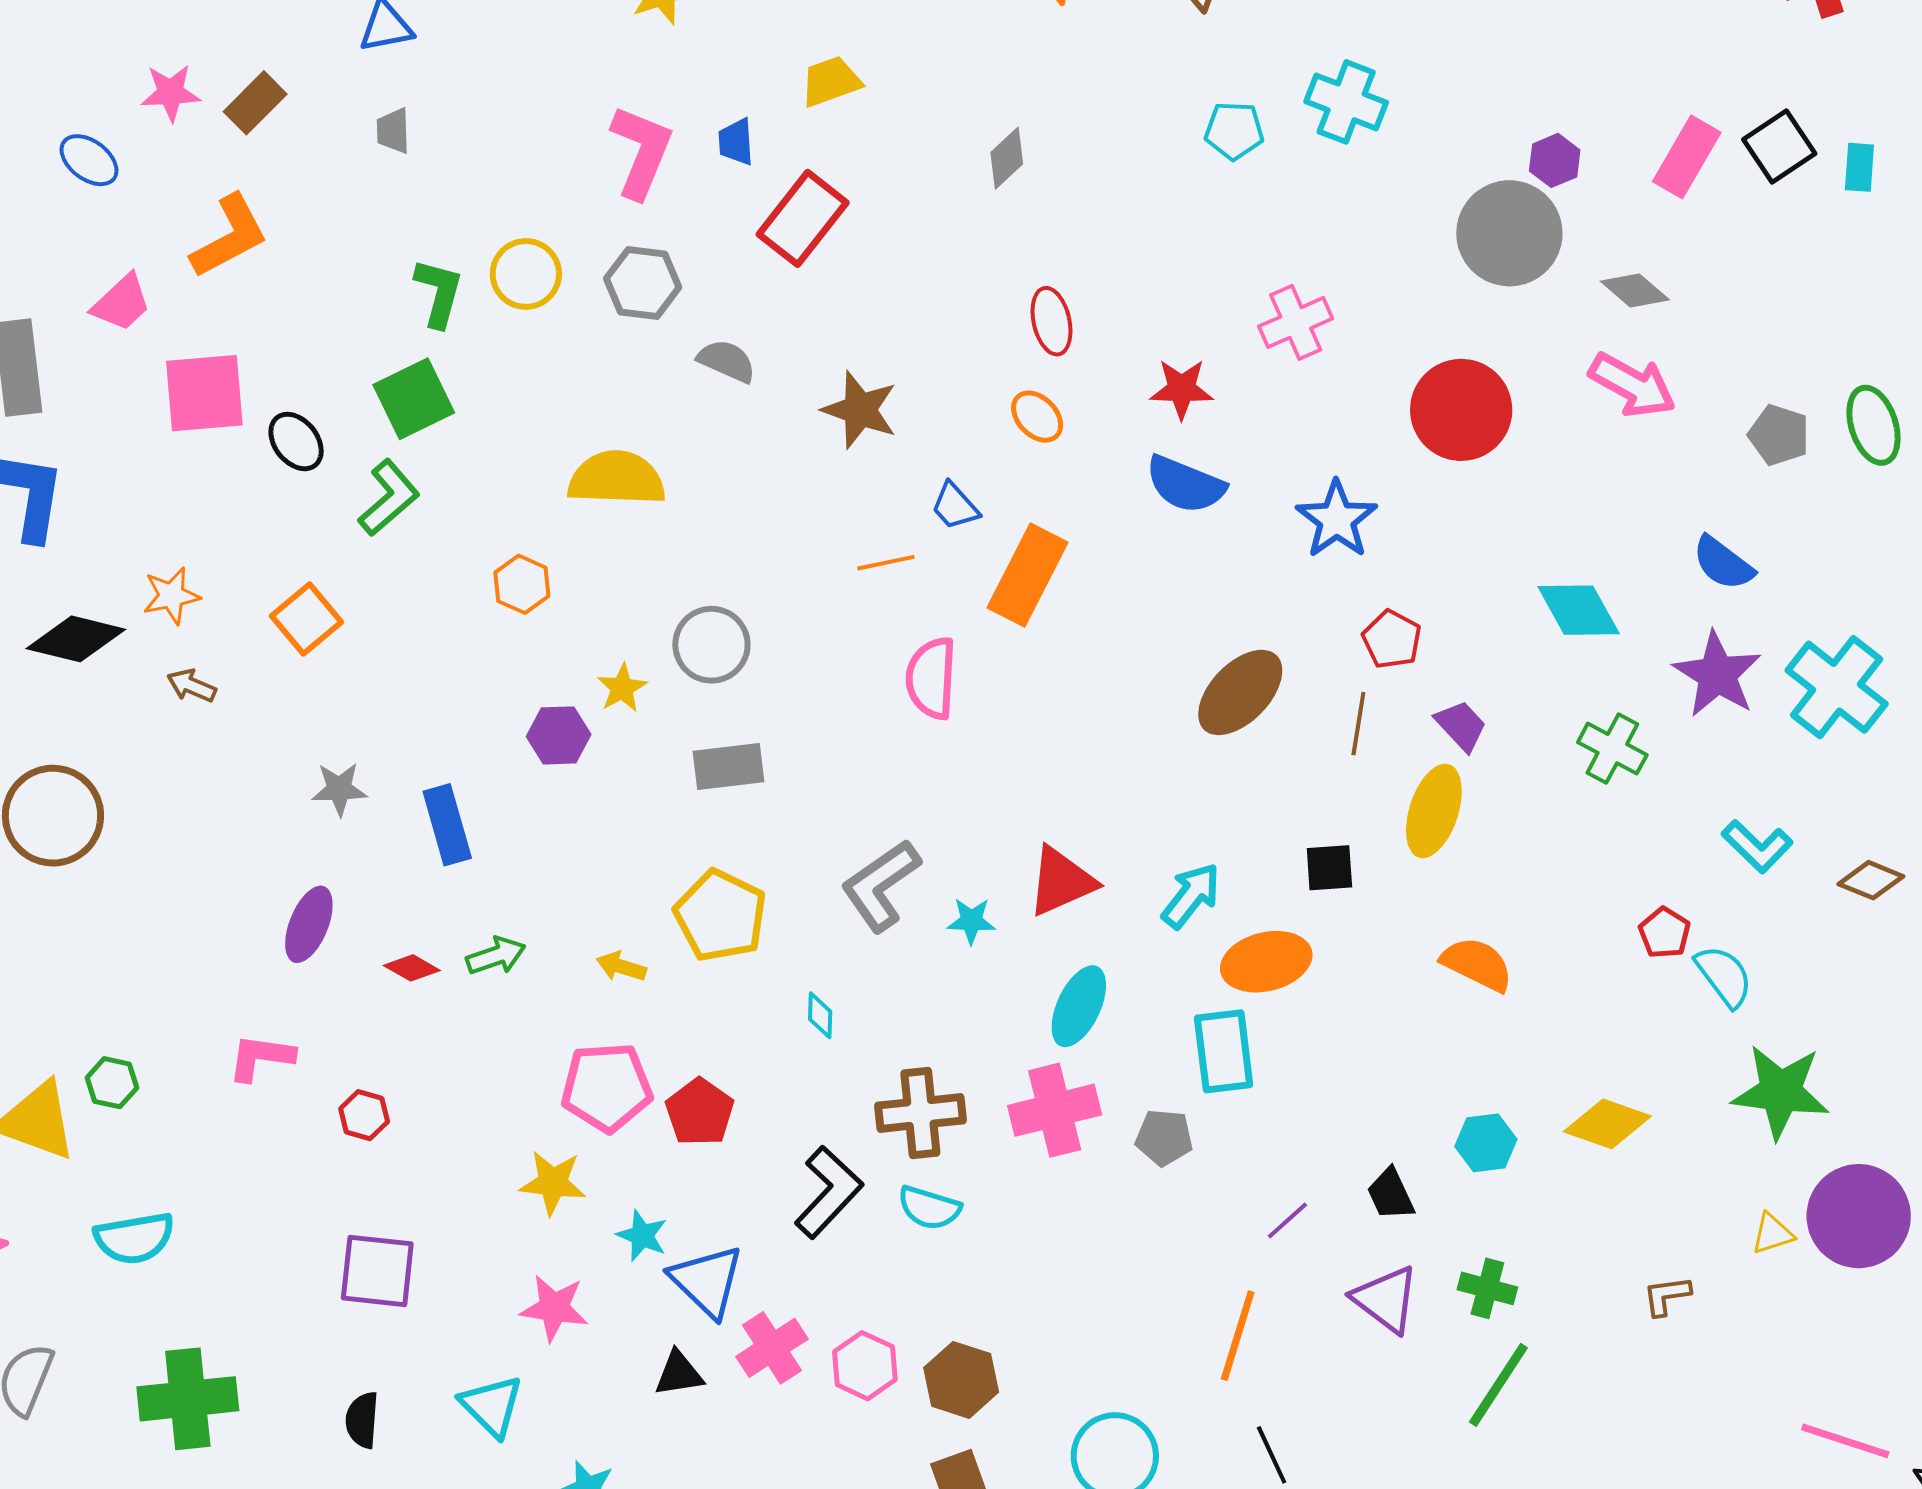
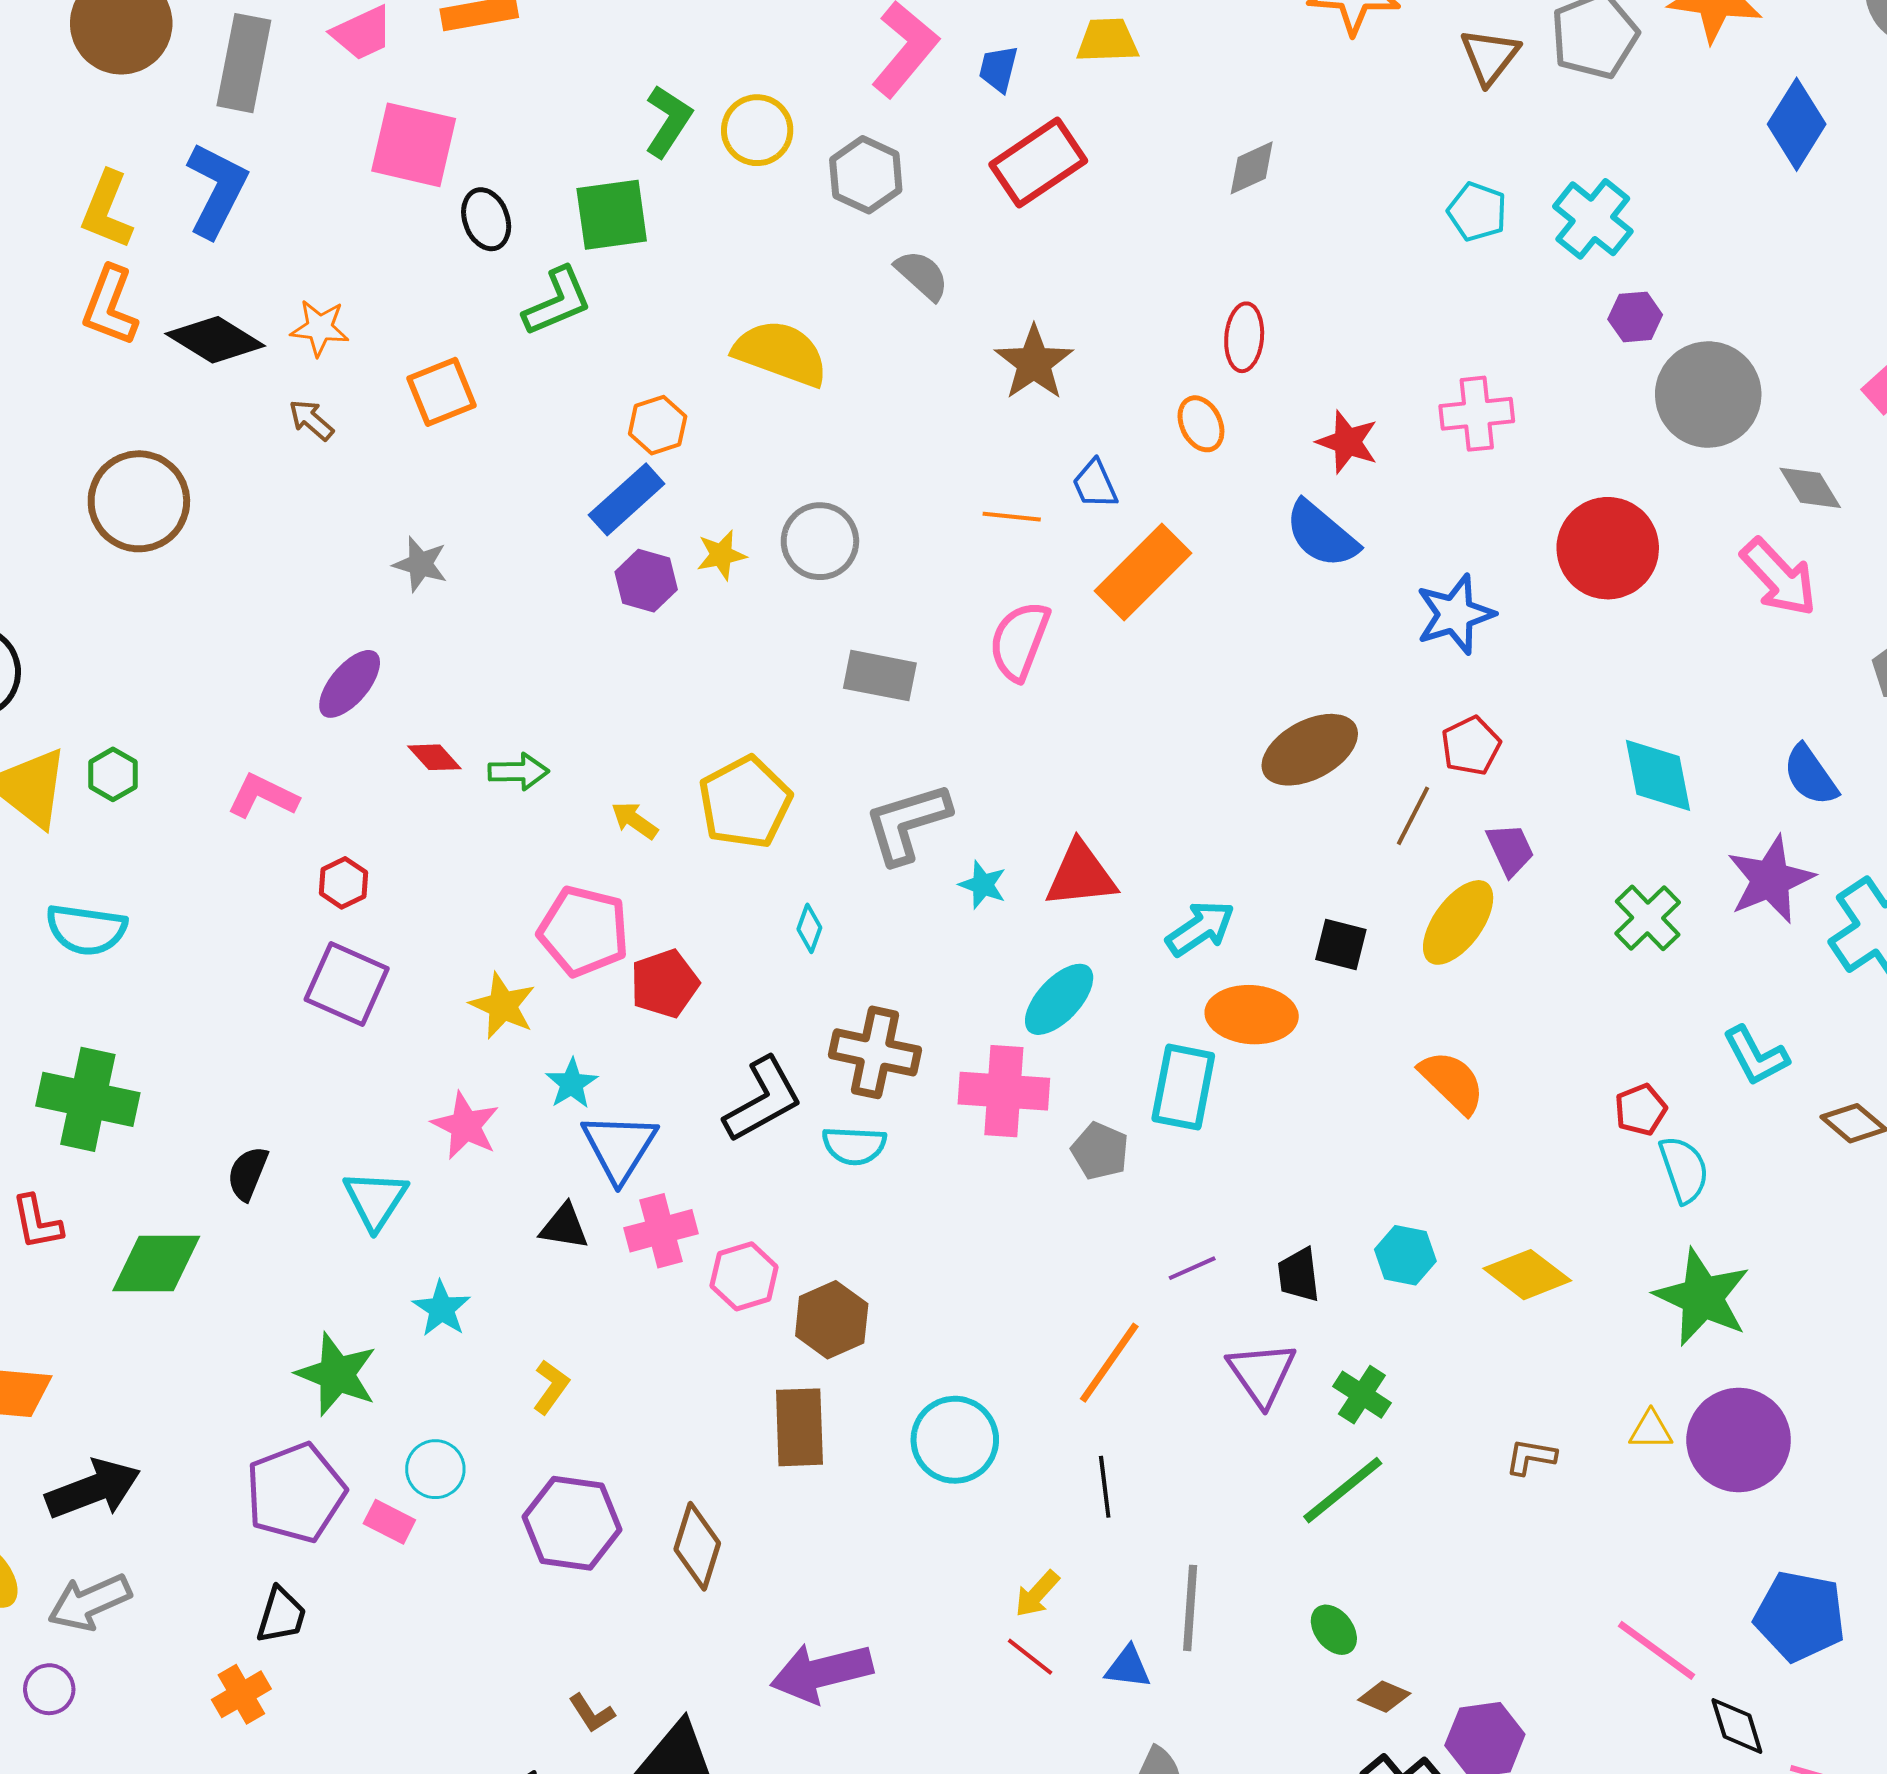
purple hexagon: (1555, 160) -> (1635, 317), moved
gray rectangle: (729, 767) -> (880, 676), moved
blue rectangle: (447, 825) -> (627, 499), moved, turned 46
cyan semicircle: (929, 1208) -> (854, 1146), turned -32
purple square: (377, 1271) -> (347, 984), moved

